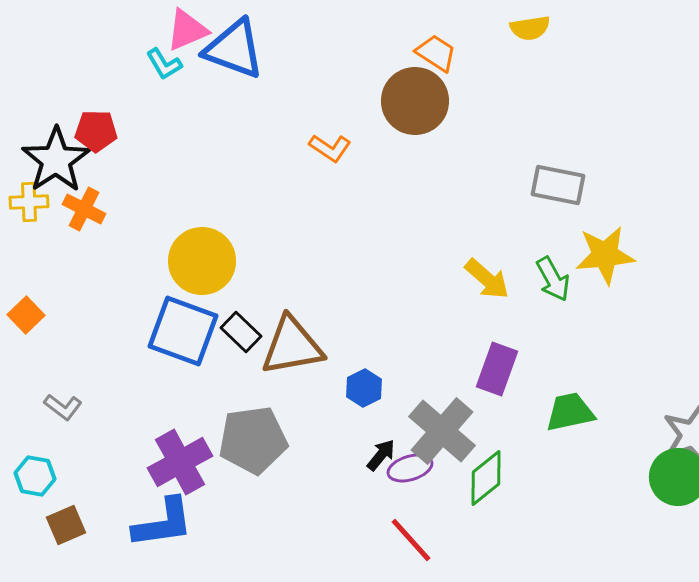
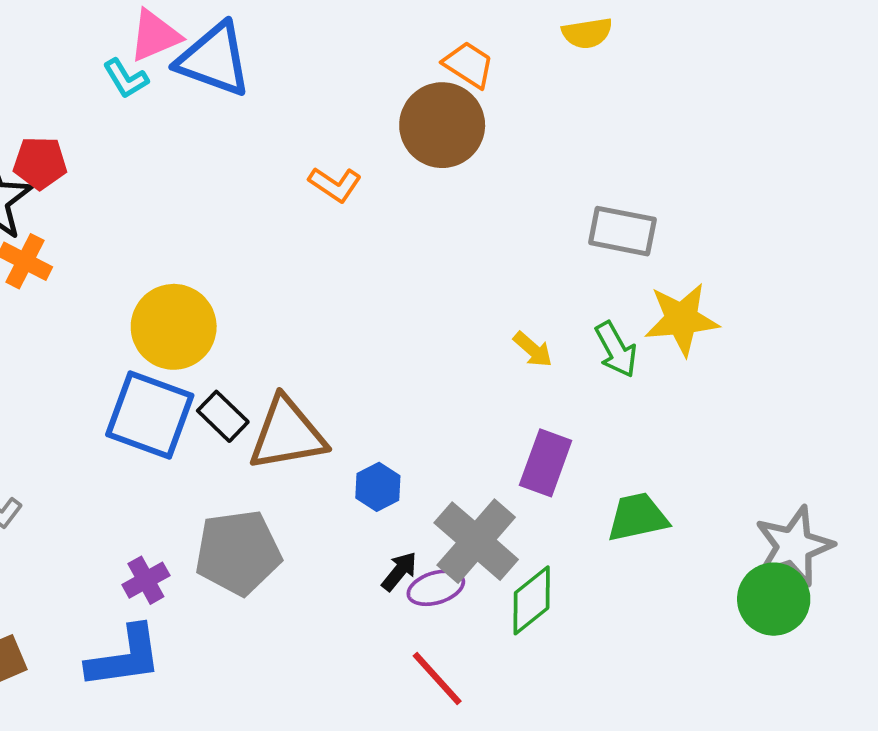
yellow arrow: (487, 279) -> (533, 350), size x0.7
purple cross: (180, 462) -> (146, 580), size x0.6

